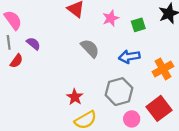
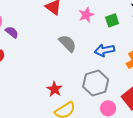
purple semicircle: (33, 44) -> (12, 32), moved

